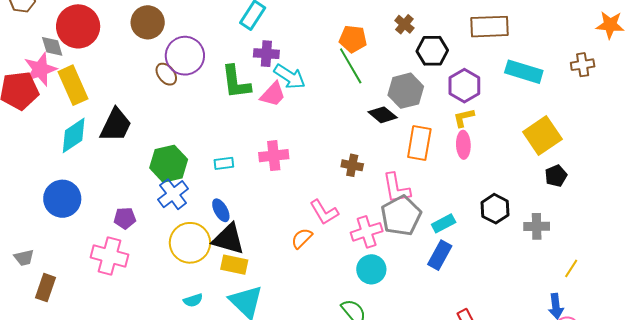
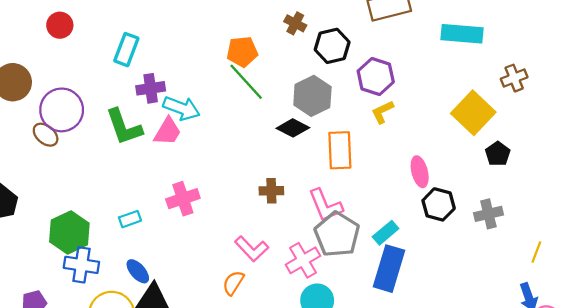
brown cross: (583, 65) -> (514, 78), moved
cyan rectangle: (524, 72) -> (462, 34), moved
pink ellipse: (463, 145) -> (420, 172), moved
blue cross: (173, 194) -> (81, 265), turned -32
blue rectangle: (440, 255) -> (389, 269), size x1.4

